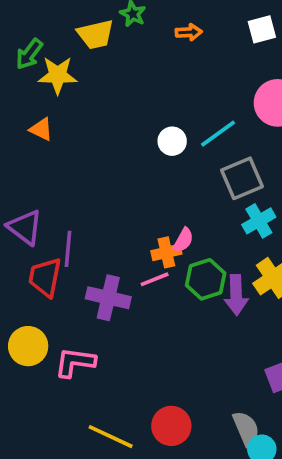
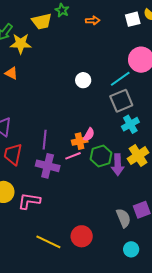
cyan line: (218, 134) -> (120, 79), moved
purple line: (68, 249) -> (45, 140), moved
gray semicircle: (246, 429) -> (123, 218), moved

